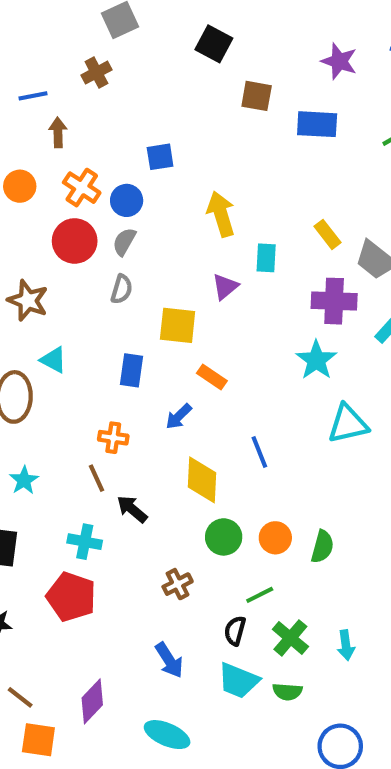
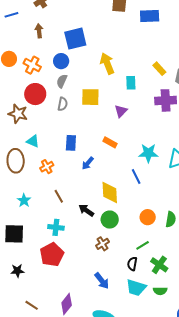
brown arrow: (58, 132) -> (39, 31), moved
blue square: (160, 157) -> (75, 39), size x1.6
orange cross: (82, 188) -> (32, 65), moved
red circle: (75, 241) -> (35, 94), moved
purple triangle: (225, 287) -> (121, 111), moved
yellow square: (178, 325) -> (90, 97), moved
cyan star: (316, 360) -> (148, 153), moved, turned -30
blue arrow: (179, 417) -> (88, 163), moved
orange cross: (113, 438) -> (47, 167), moved, turned -32
black arrow: (132, 509) -> (86, 210), moved
green circle: (224, 537) -> (110, 220), moved
red pentagon: (71, 597) -> (52, 255), turned 30

